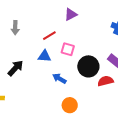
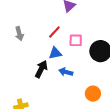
black arrow: (15, 68) -> (41, 69), moved
blue arrow: (59, 78) -> (66, 72), moved

